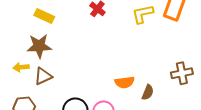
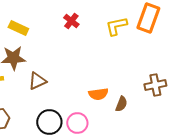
brown triangle: (43, 76) -> (37, 81), moved

